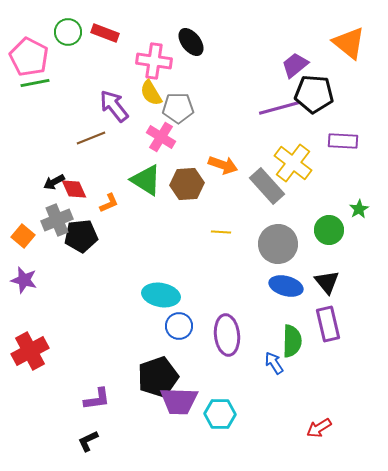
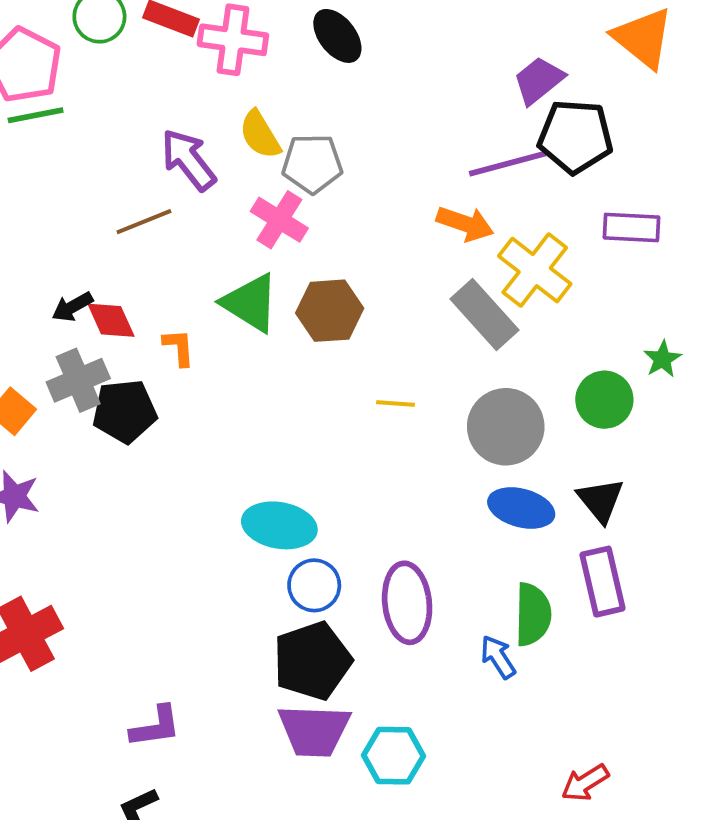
pink cross: (154, 61) -> (233, 40), moved
orange arrow: (223, 165) -> (465, 224), moved
orange L-shape: (109, 203) -> (179, 347), turned -70
black pentagon: (158, 377) -> (312, 661), moved

